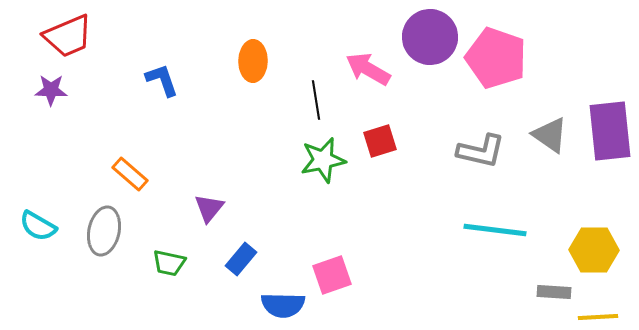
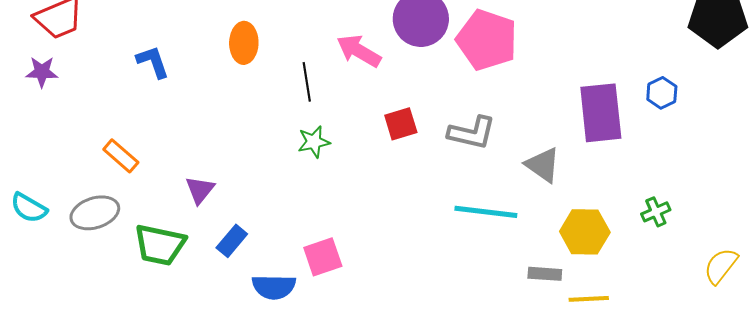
gray triangle: (550, 135) -> (543, 165), moved
red square: (380, 141) -> (401, 124), moved
green star: (323, 160) -> (314, 142), size x0.7
gray ellipse: (104, 231) -> (95, 213), turned 60
green trapezoid: (169, 263) -> (160, 245), size x1.6

